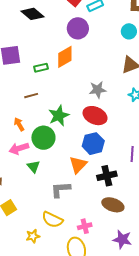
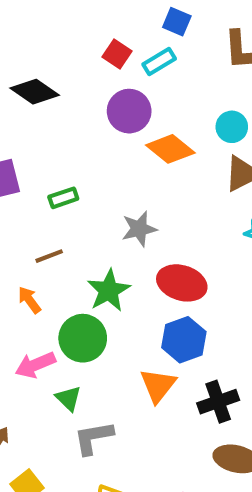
cyan circle: (129, 31) -> (232, 127), moved
orange diamond: (65, 57) -> (170, 149), moved, turned 75
gray star: (98, 90) -> (139, 229), moved
orange arrow: (19, 124) -> (29, 300), moved
gray L-shape: (61, 190) -> (93, 438), moved

